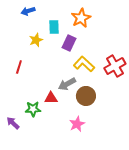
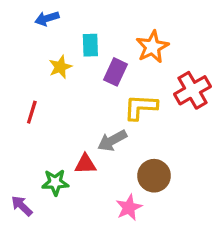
orange star: (81, 18) -> (152, 47), moved
yellow L-shape: (84, 64) -> (141, 107), turned -40
red cross: (115, 66) -> (192, 90), moved
brown circle: (86, 96) -> (154, 176), moved

